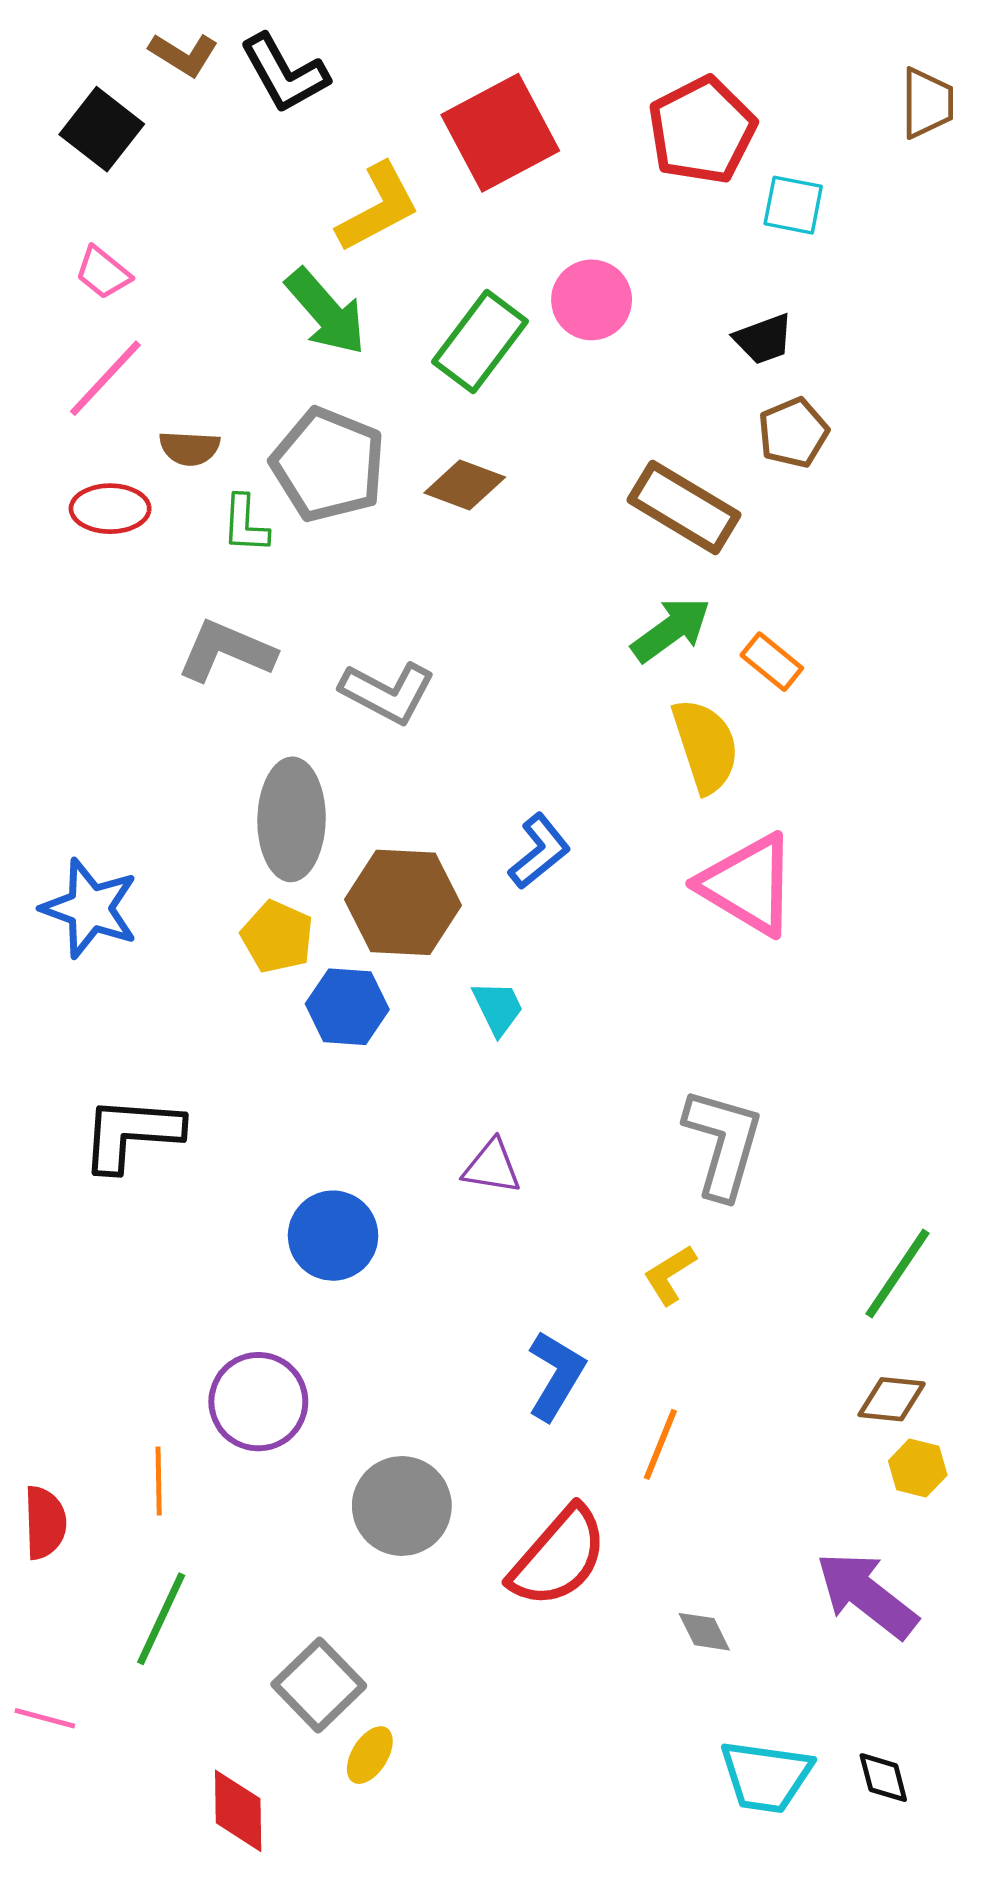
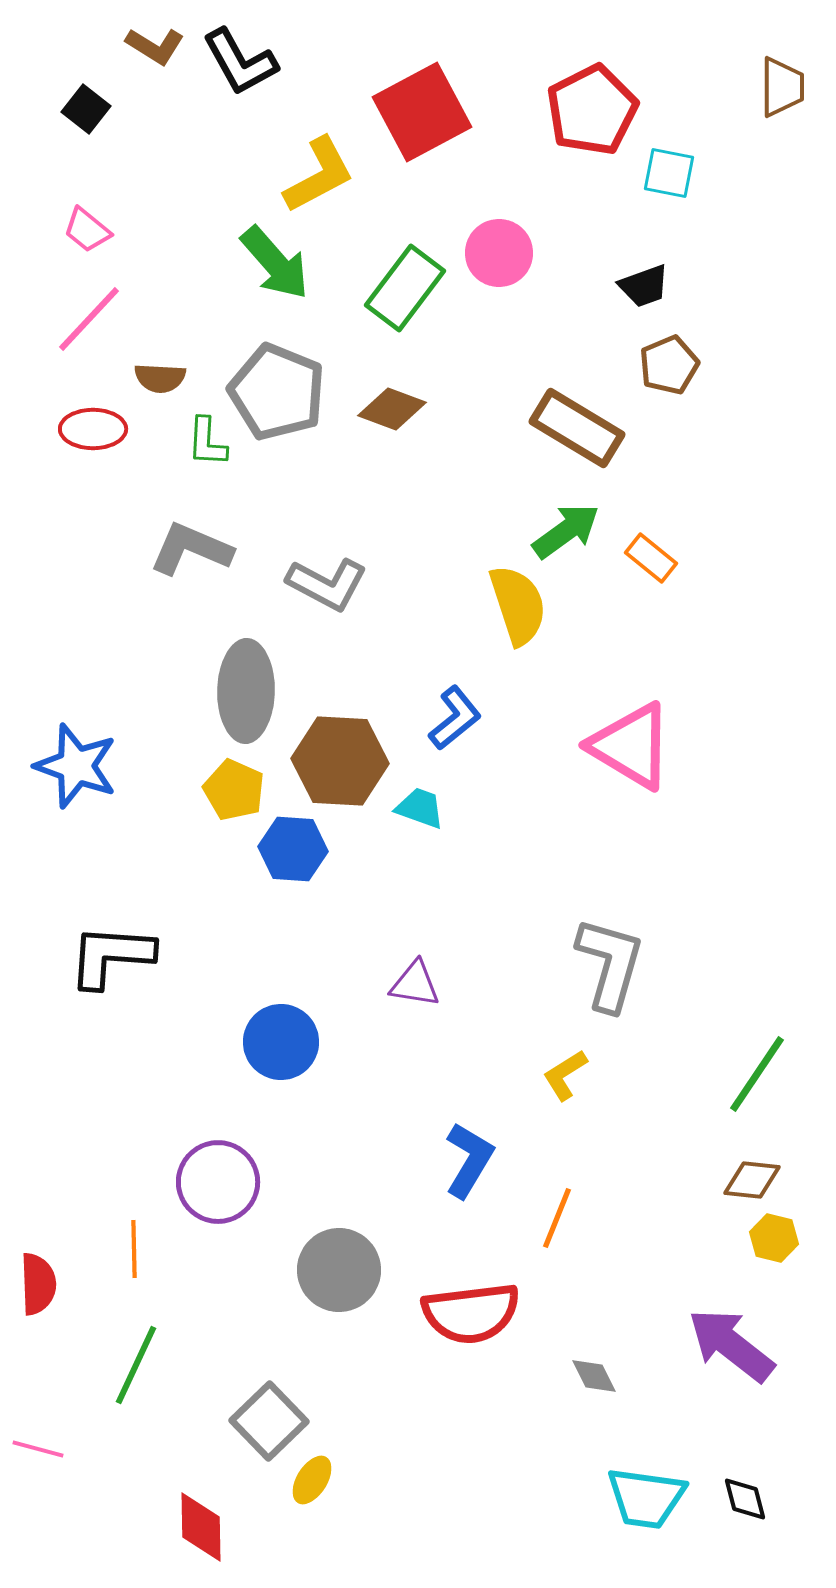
black square: (102, 129) -> (86, 109), size x0.7
yellow semicircle: (705, 746) -> (518, 605), moved
cyan trapezoid: (498, 1008) -> (420, 808), moved, turned -44
red semicircle: (558, 1557) -> (471, 1313), turned 42

